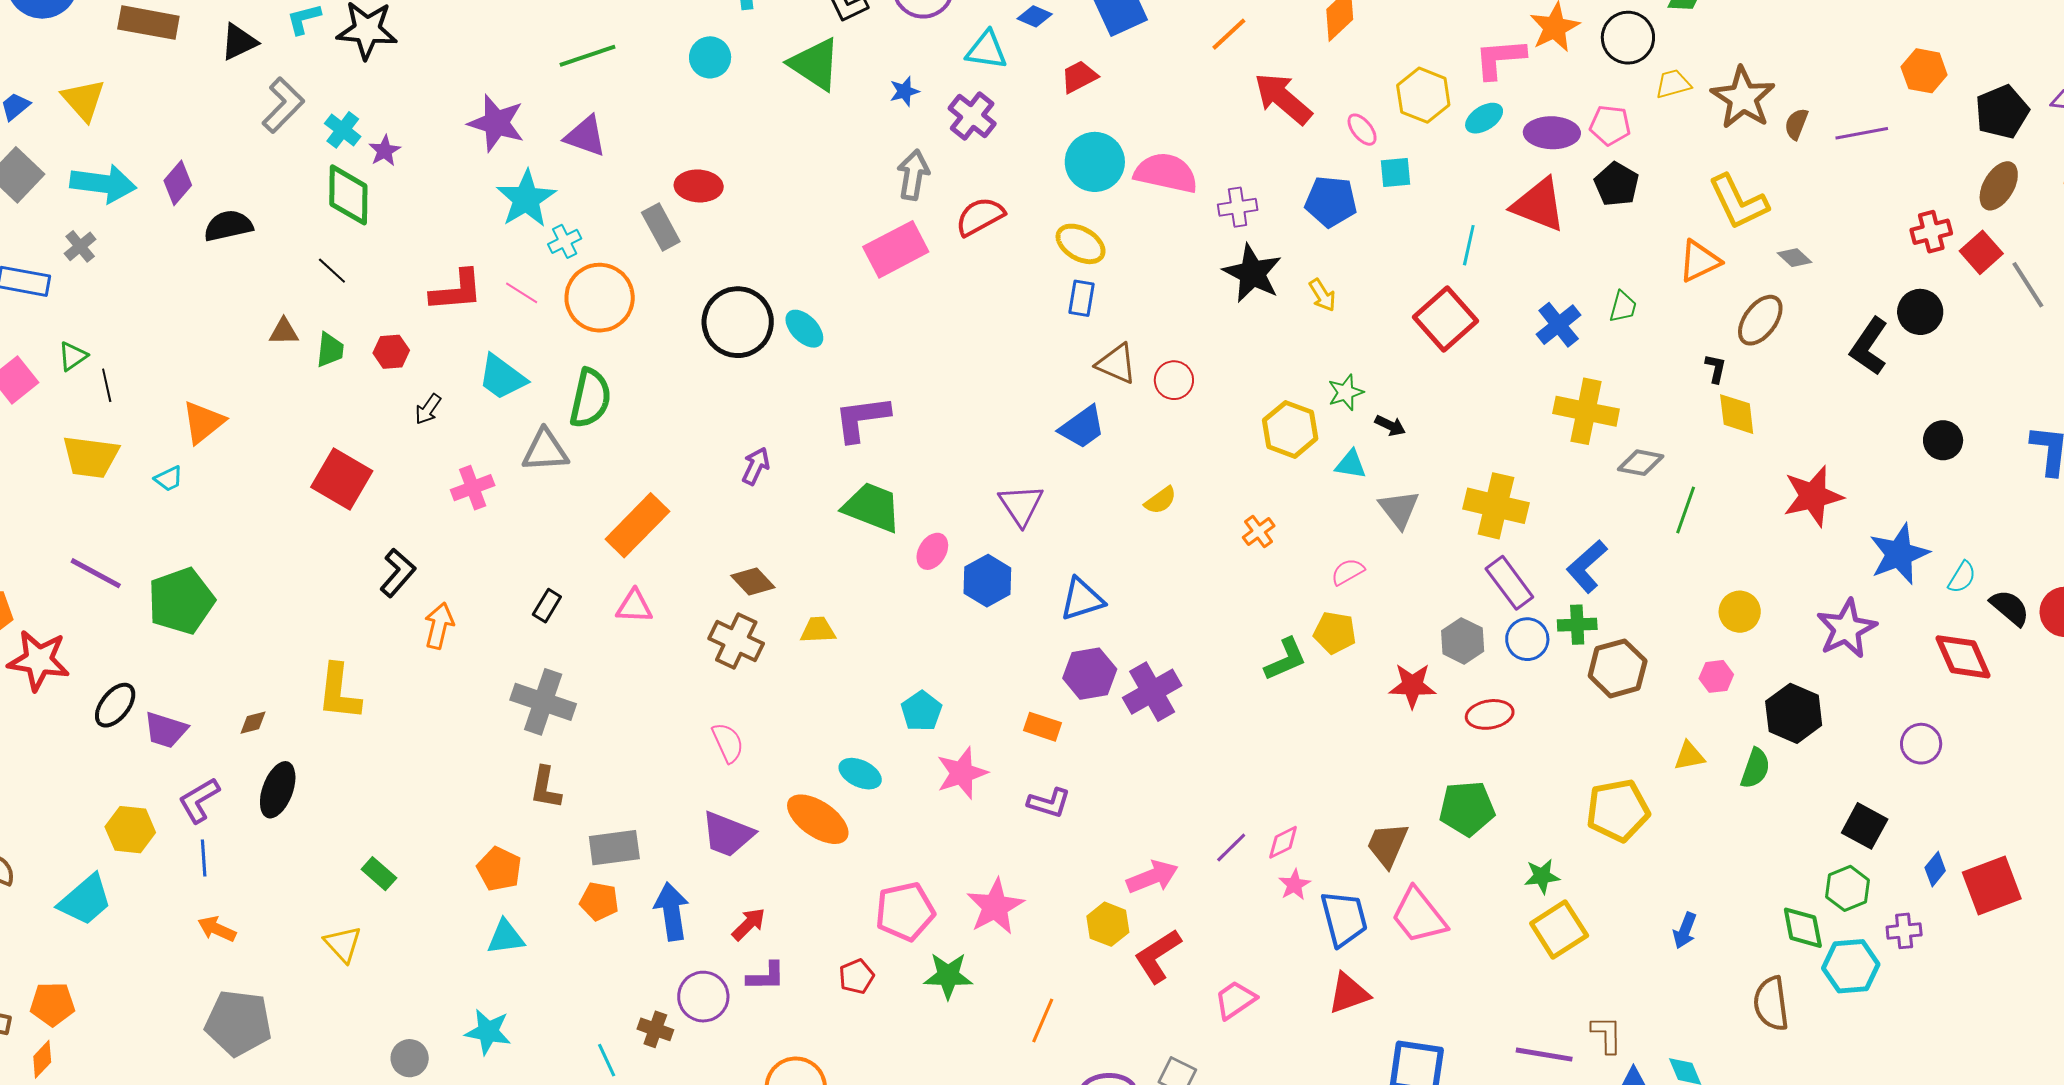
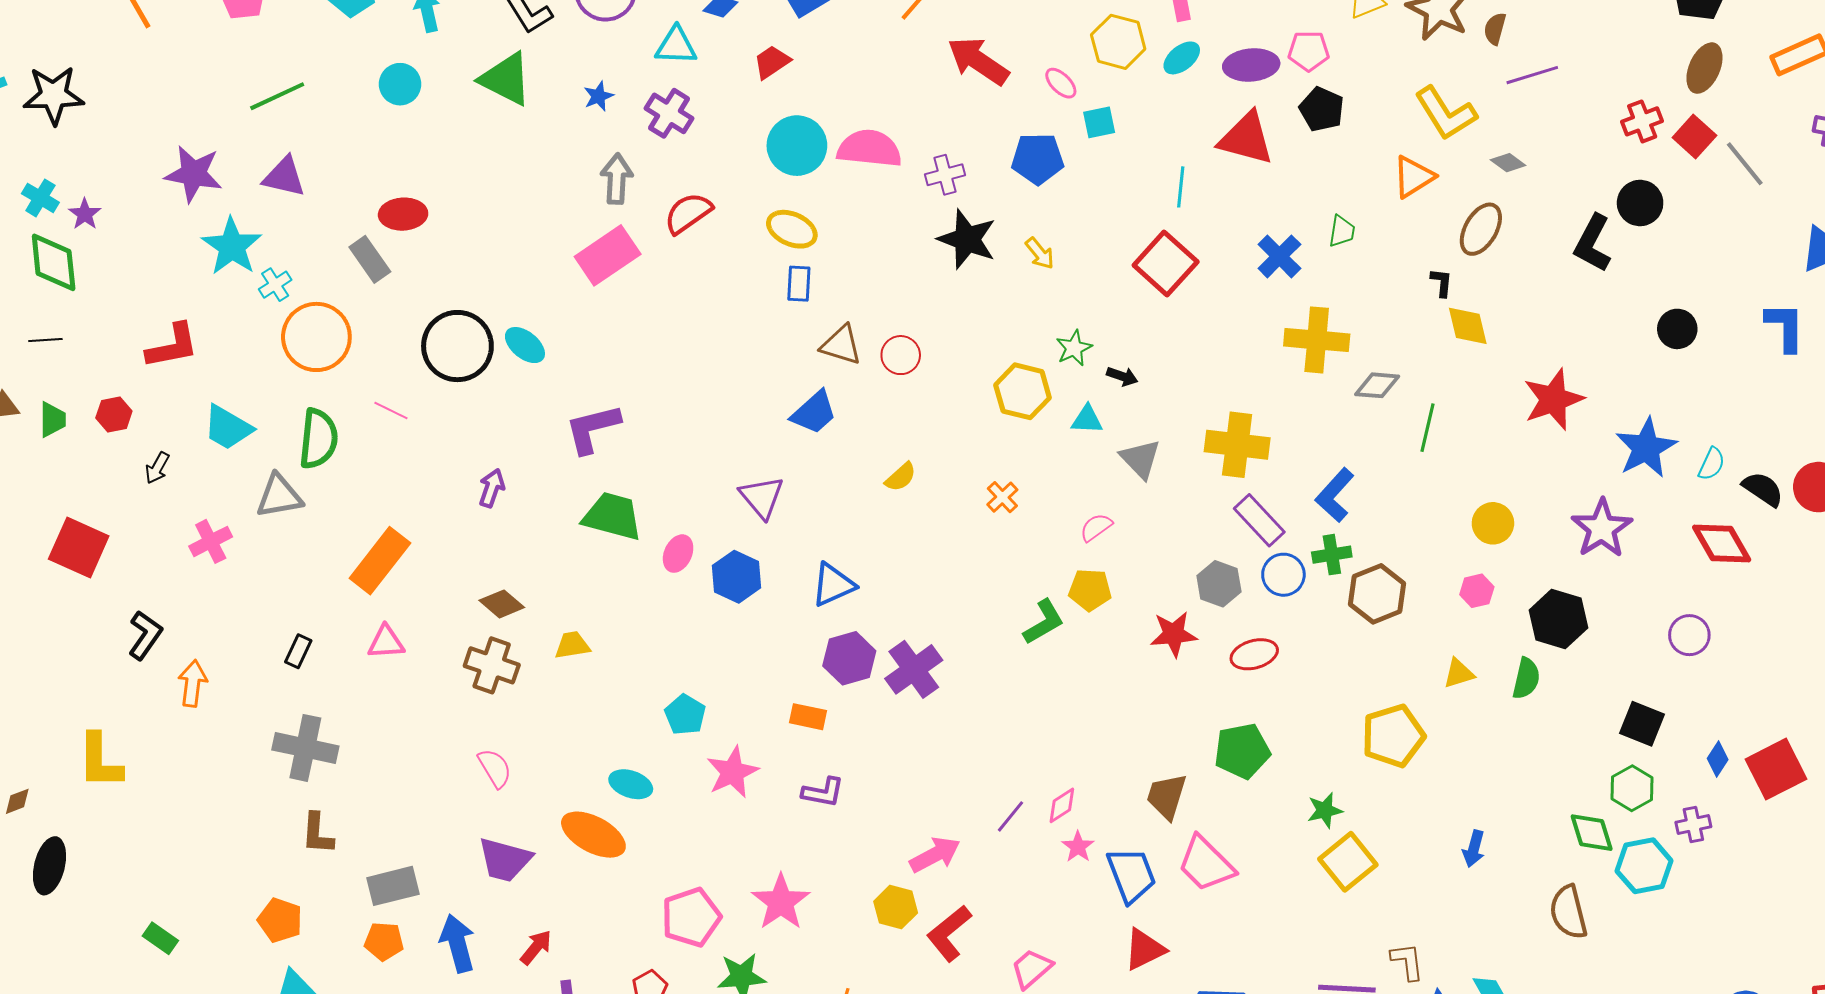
purple line: (1862, 133) -> (1532, 75), moved
black line: (332, 271) -> (45, 340), turned -40
pink line: (522, 293) -> (391, 411), moved

